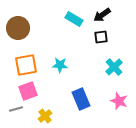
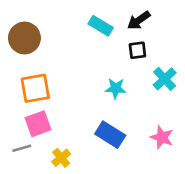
cyan star: (60, 65) -> (116, 88), moved
cyan cross: (114, 67) -> (165, 79), moved
blue rectangle: (81, 99) -> (110, 135), turned -35

